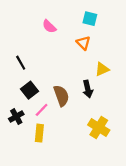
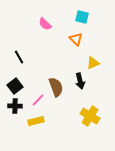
black square: (29, 90) -> (15, 86), moved
black cross: (16, 117) -> (15, 106), turned 32
yellow rectangle: (39, 133) -> (36, 121), turned 70

